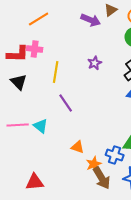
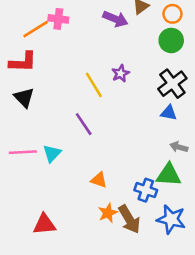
orange line: (39, 19) -> (36, 29), moved
pink cross: (35, 49) -> (58, 19), moved
yellow line: (56, 72) -> (94, 85), moved, turned -40
cyan triangle: (41, 126) -> (52, 153), turned 35
orange star: (94, 164) -> (108, 213), moved

